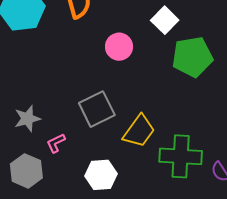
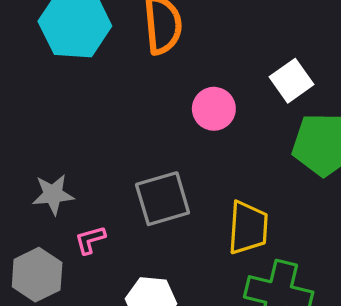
yellow trapezoid: (139, 131) -> (248, 228), moved, turned -42

